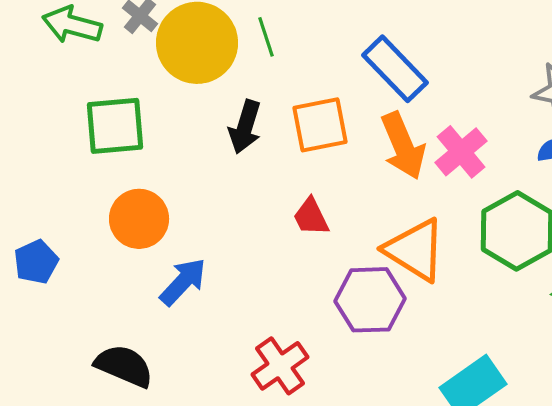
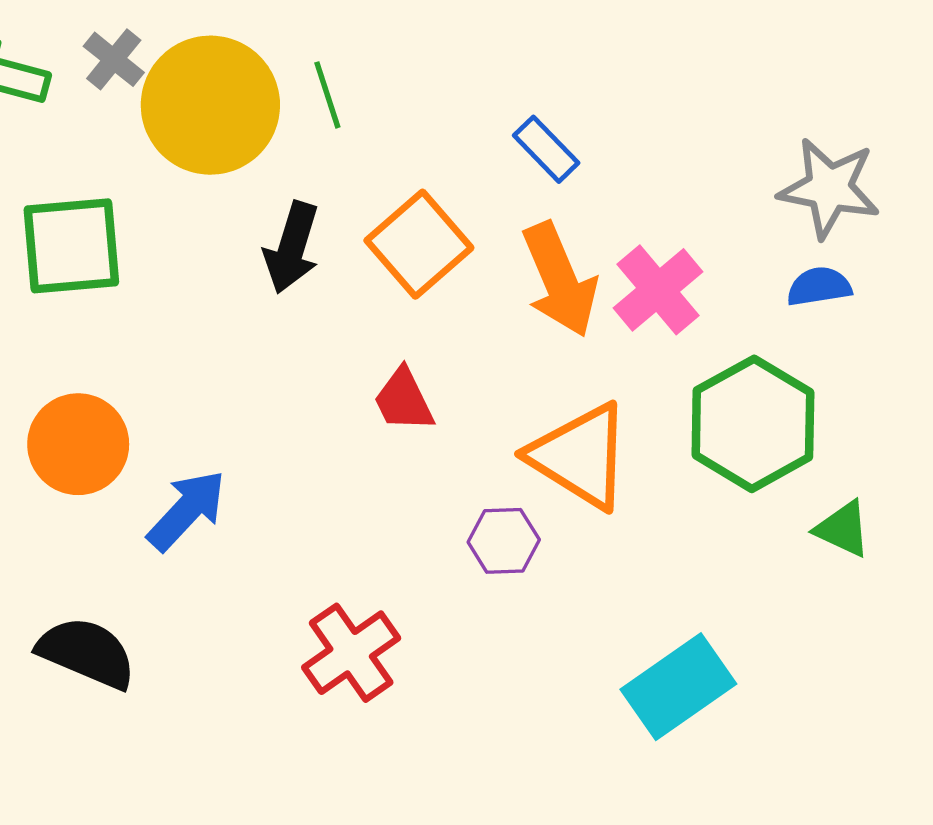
blue rectangle: (395, 69) -> (546, 149), size x0.6
orange square: (320, 125) -> (419, 244), turned -30
orange circle: (139, 219) -> (78, 444), moved
purple hexagon: (370, 300) -> (504, 541), size x0.6

